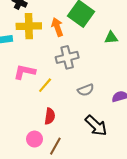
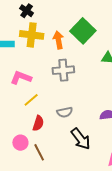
yellow line: (45, 85) -> (31, 100), moved
gray semicircle: (86, 90) -> (65, 112), moved
brown line: (55, 146) -> (39, 152), turned -66

